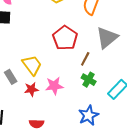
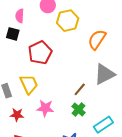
red pentagon: (65, 38) -> (40, 53), moved
red star: (31, 89) -> (17, 115), moved

